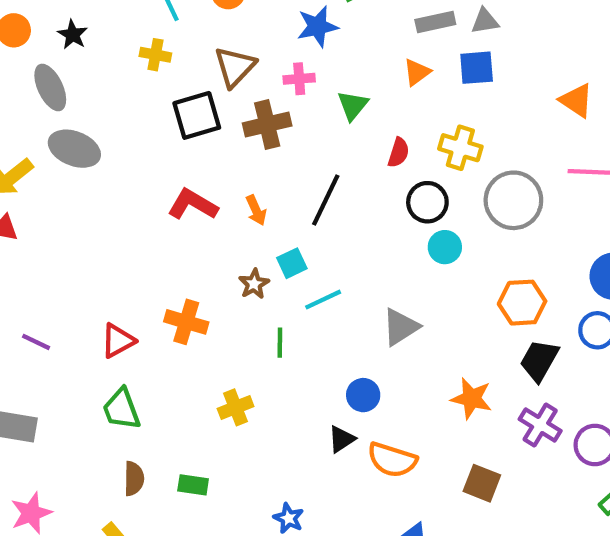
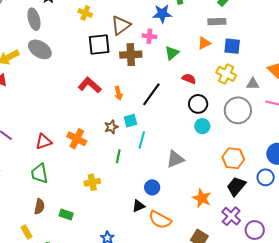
gray triangle: (485, 21) -> (253, 84), moved
yellow cross: (460, 148) -> (226, 74), moved
red semicircle: (399, 153) -> (189, 79), turned -96
cyan line: (323, 300) -> (142, 140), turned -60

